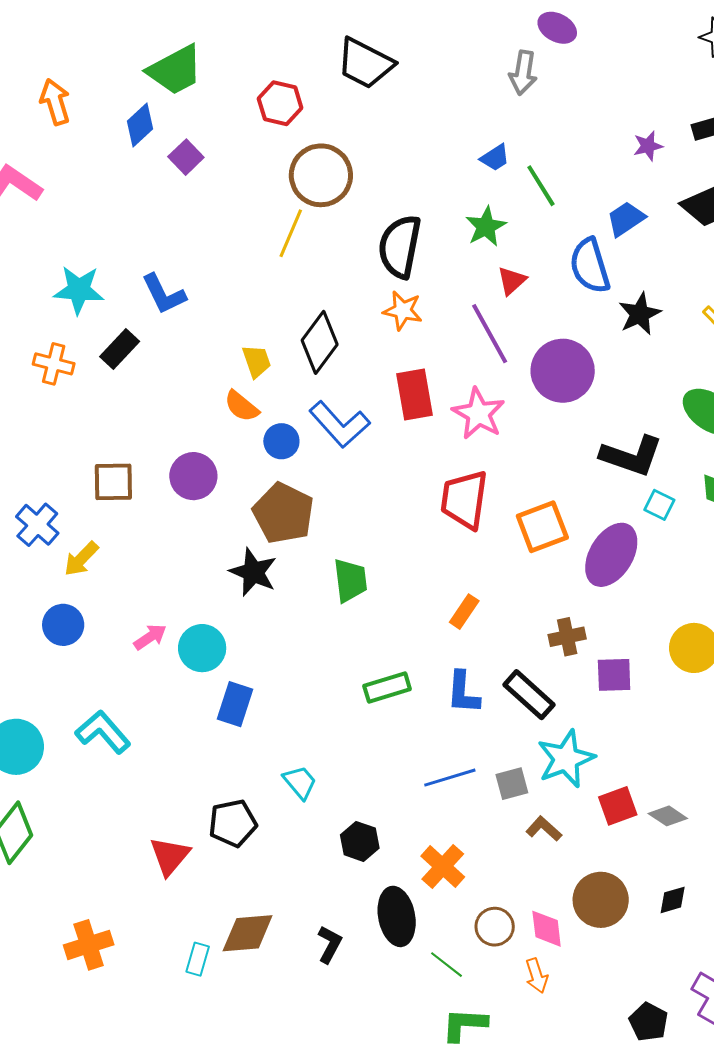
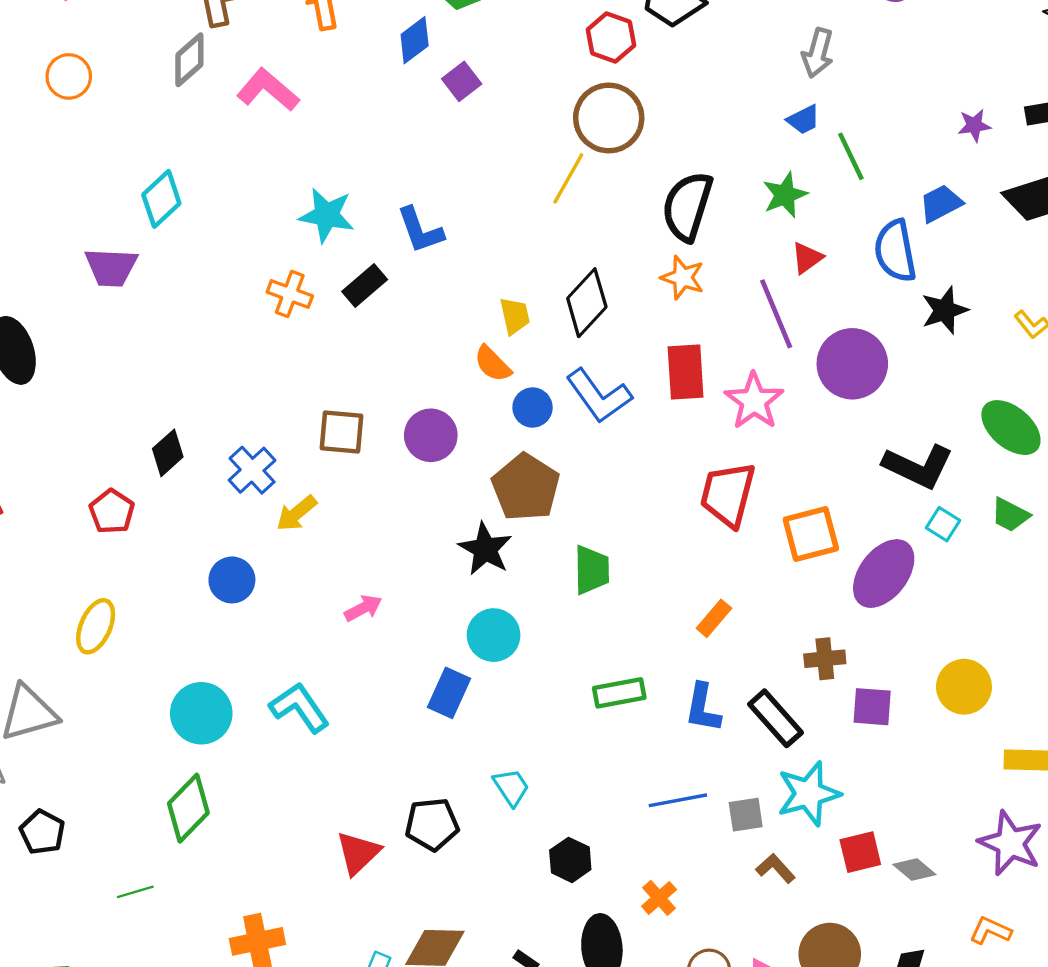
gray arrow: (523, 73) -> (818, 53), moved
red hexagon: (280, 103) -> (611, 38), moved
blue circle: (63, 625) -> (232, 580), moved
cyan circle: (202, 648) -> (494, 635), moved
orange cross: (443, 867) -> (659, 898), size x0.7

